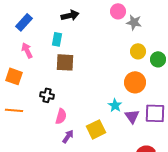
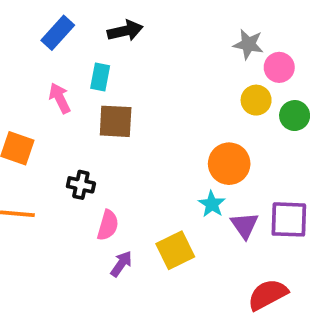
pink circle: (118, 11) -> (279, 67), moved
blue rectangle: (24, 22) -> (58, 33), moved
pink arrow: (27, 50) -> (60, 98), moved
orange circle: (135, 82) -> (229, 164), moved

